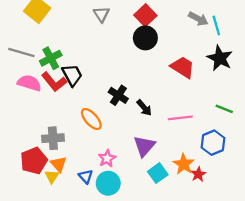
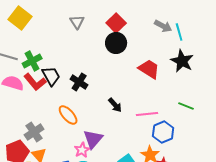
black cross: (118, 95) -> (79, 82), moved
gray cross: (53, 138) -> (34, 132), turned -30
blue hexagon: (213, 143) -> (163, 132), moved
purple triangle: (144, 146) -> (93, 139), moved

